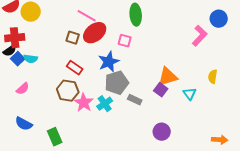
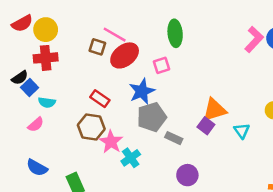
pink L-shape: (200, 36) -> (254, 39), moved
red cross: (15, 38) -> (46, 58), moved
brown square: (73, 38) -> (97, 47), moved
pink square: (125, 41) -> (162, 65), turned -32
cyan semicircle: (31, 59) -> (47, 102), moved
cyan cross: (105, 104) -> (131, 158), moved
purple circle: (162, 132) -> (187, 175), moved

